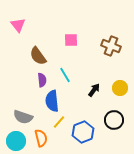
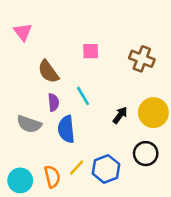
yellow circle: (120, 88) -> (153, 113), size x1.5
gray semicircle: (23, 117) -> (29, 124), moved
yellow line: (59, 122) -> (77, 168), moved

